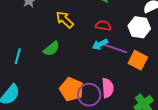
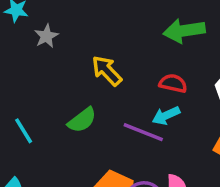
purple line: (116, 49) -> (143, 132), moved
cyan line: (18, 56) -> (24, 131), turned -49

